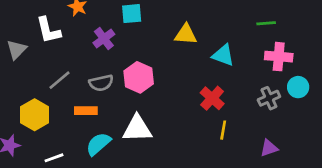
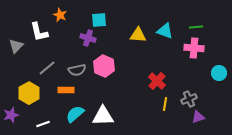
purple cross: (104, 39) -> (88, 38), moved, turned -35
cyan triangle: (223, 55) -> (165, 31), moved
pink cross: (279, 57) -> (194, 48), moved
gray cross: (269, 98) -> (189, 99), moved
white triangle: (137, 129) -> (103, 116), moved

